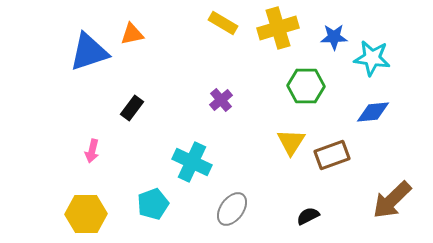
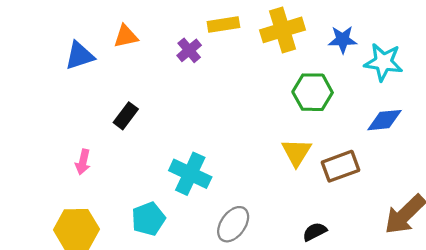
yellow rectangle: (223, 23) -> (223, 25), turned -40
blue triangle: (89, 52) -> (80, 56), size x0.7
purple cross: (221, 100) -> (189, 50), moved

